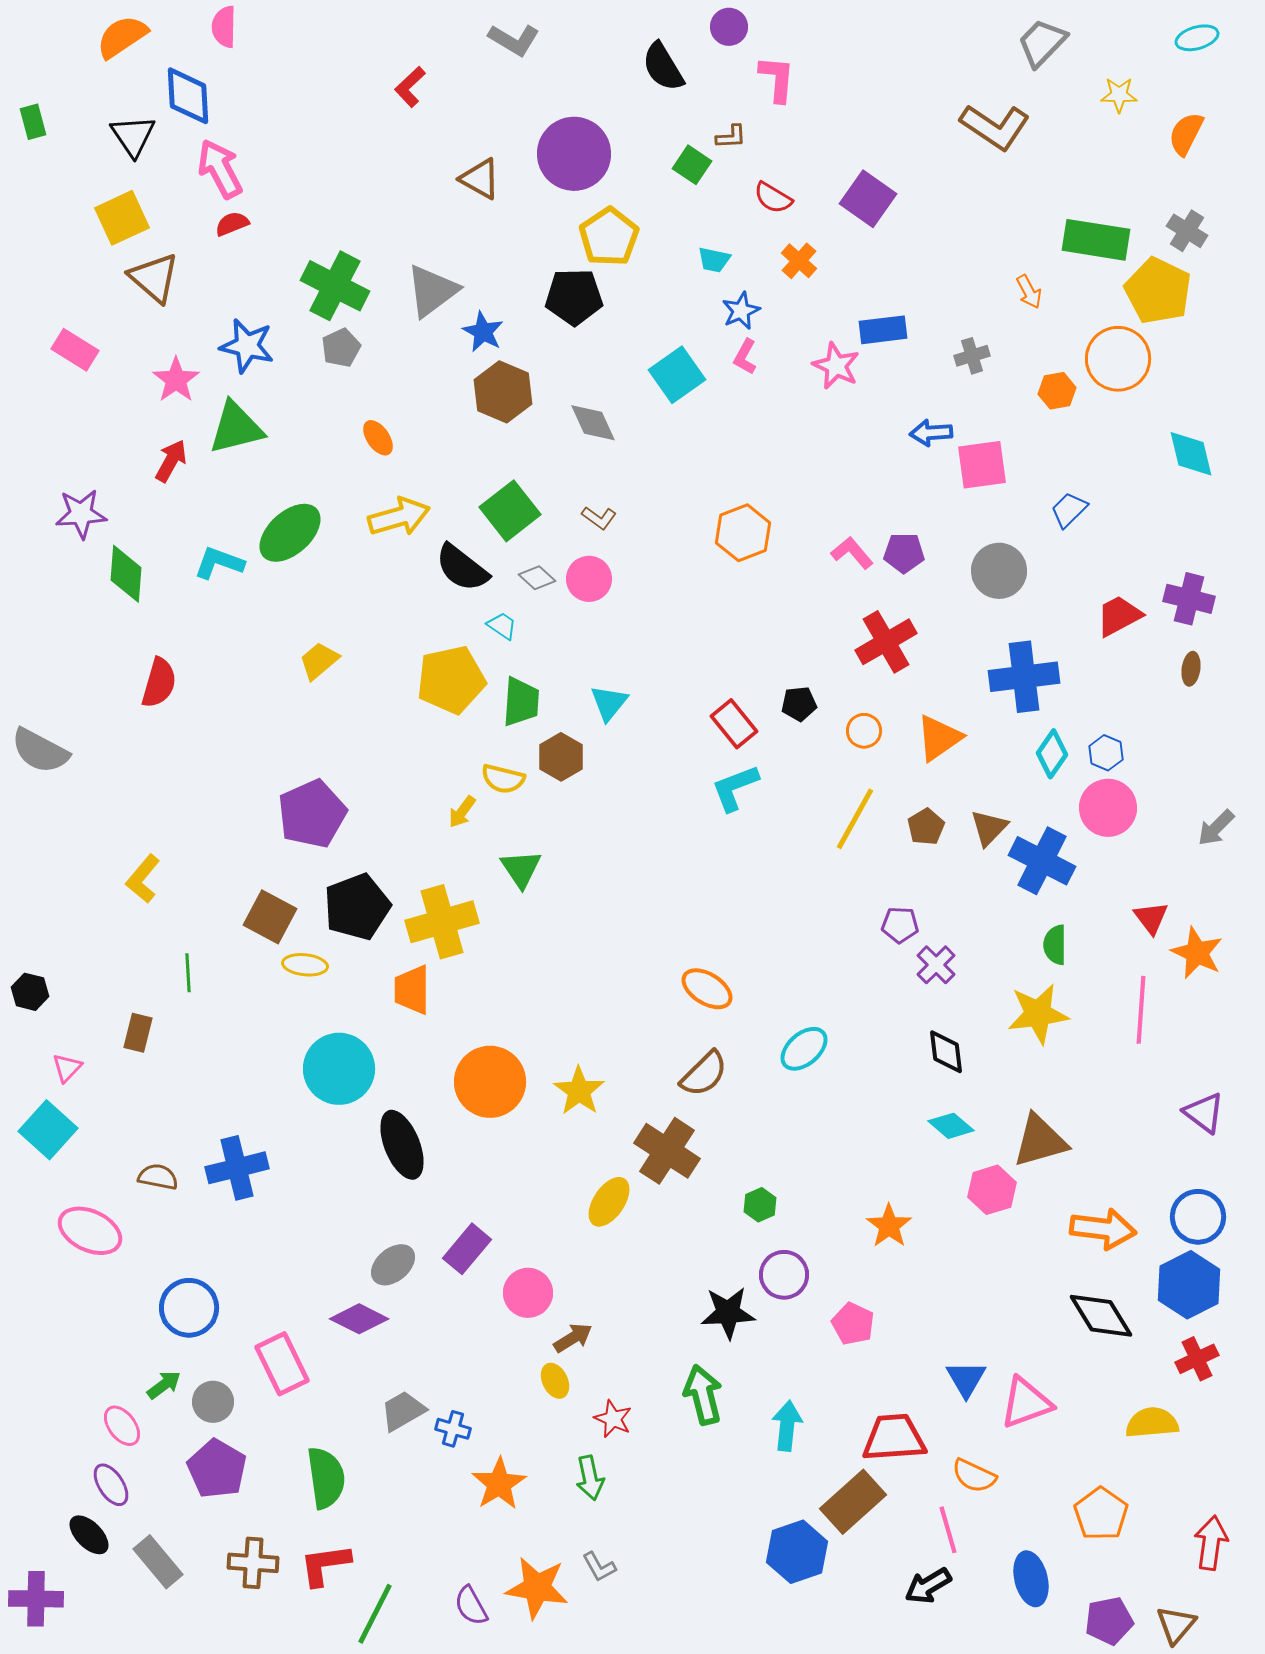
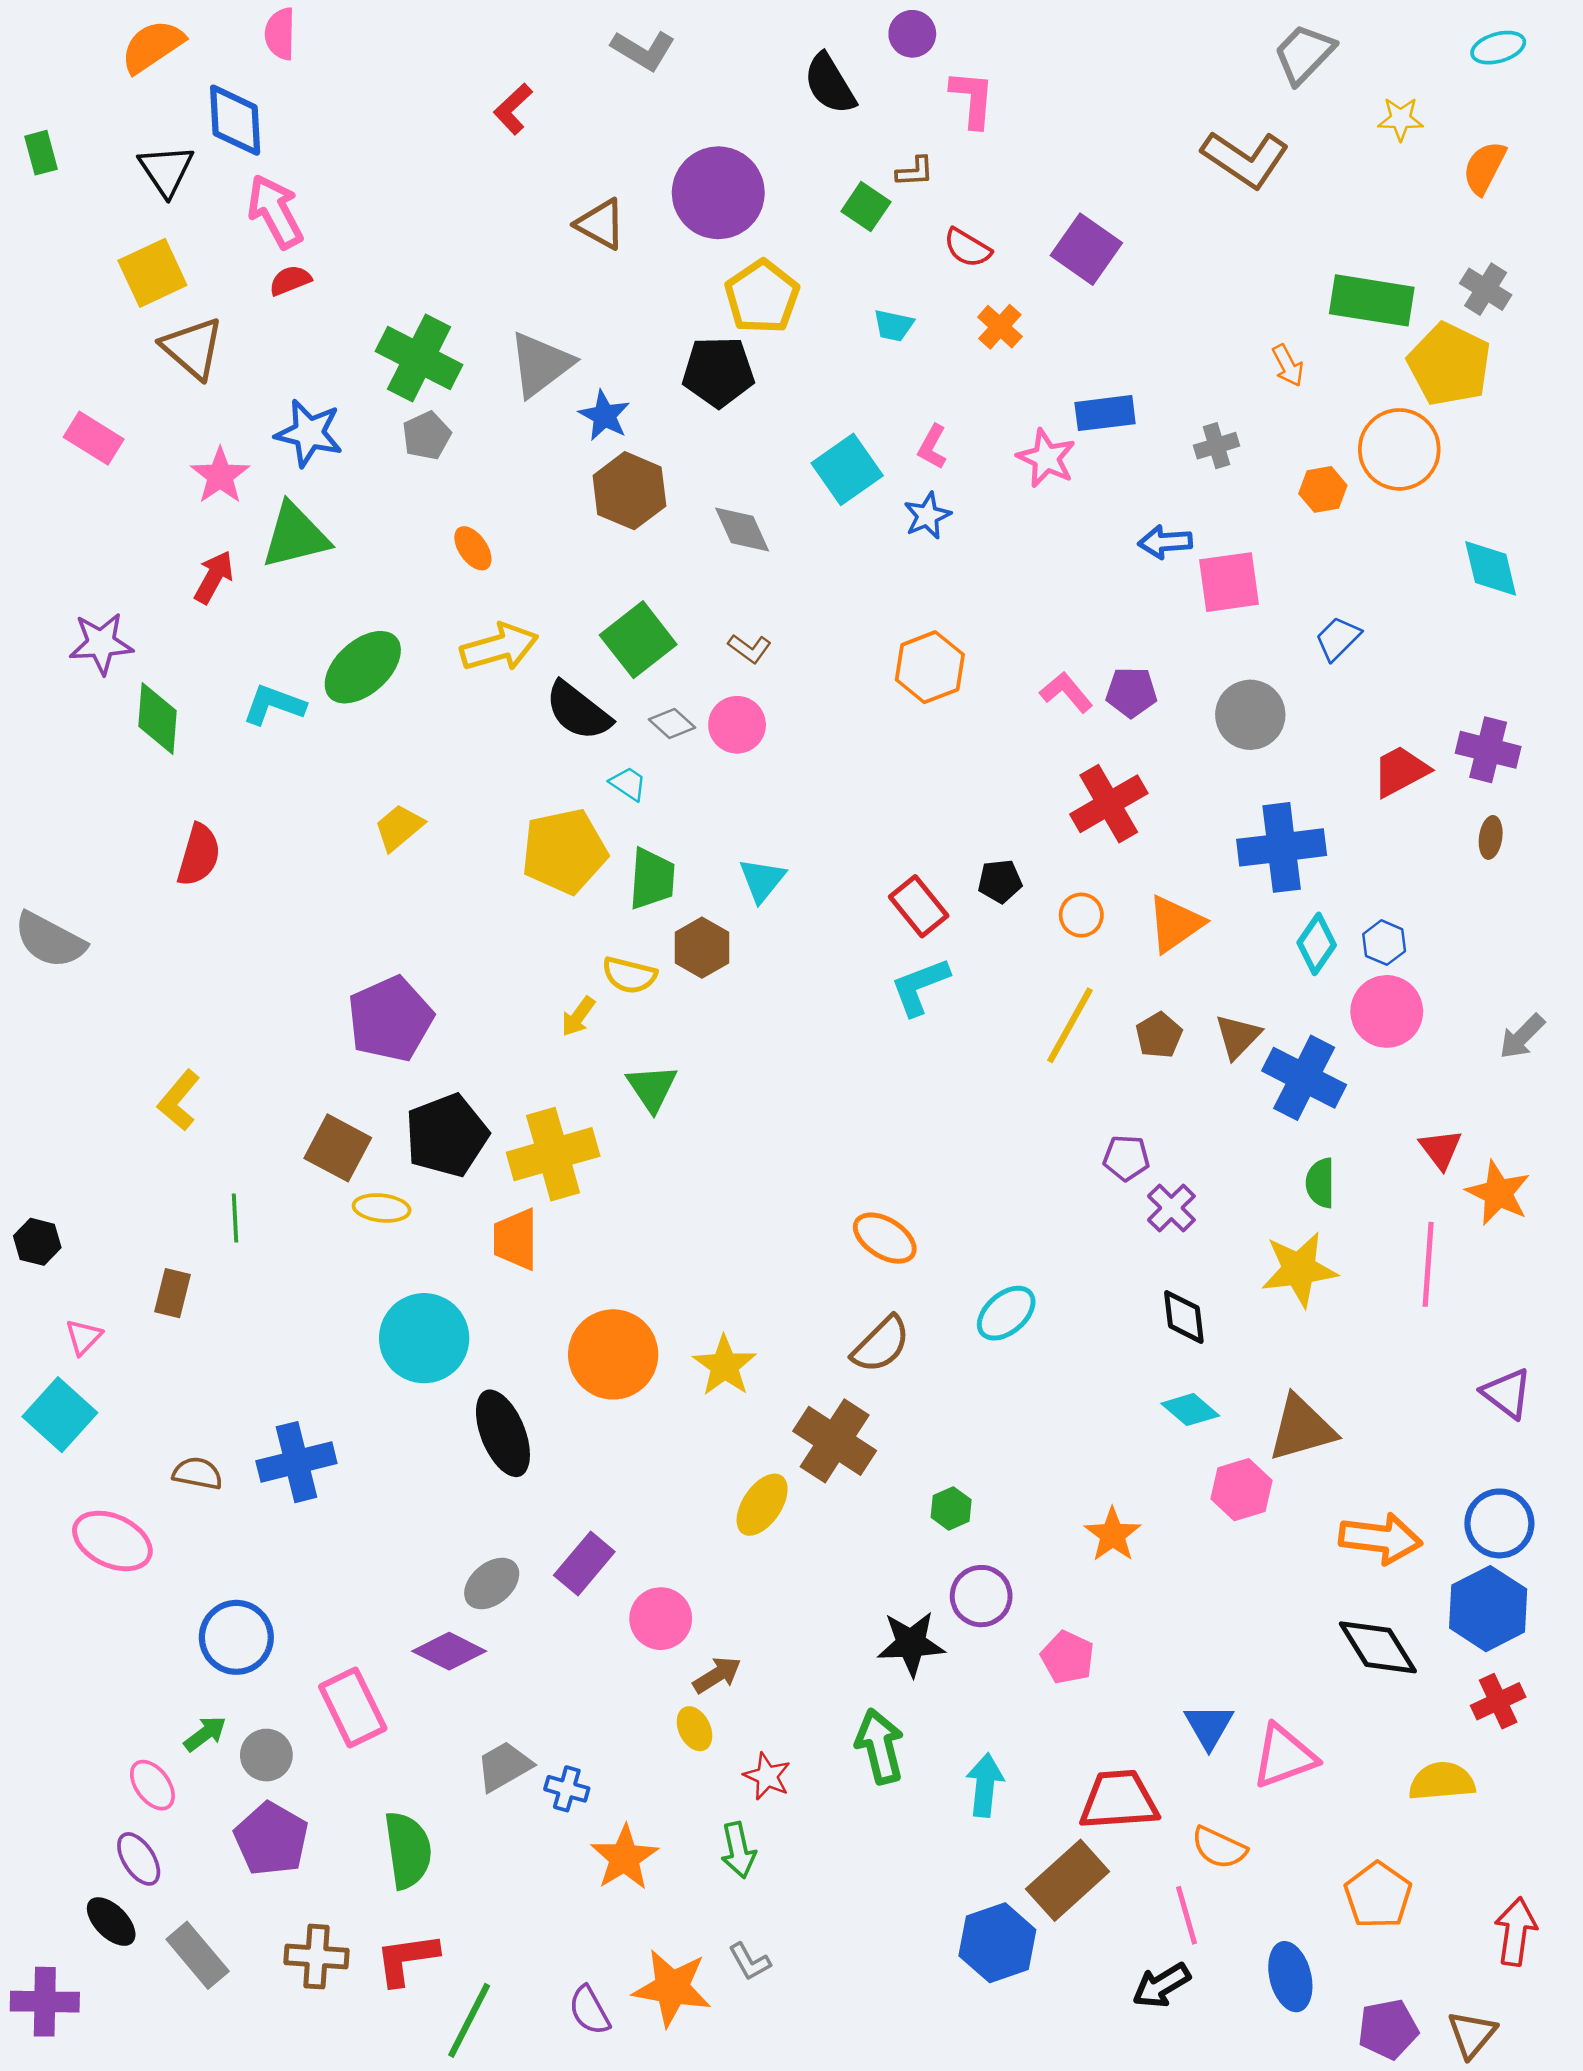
blue star: (741, 311) -> (927, 516), moved

